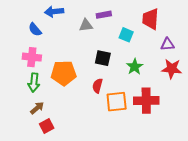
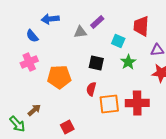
purple rectangle: (104, 15) -> (97, 22), turned -32
pink cross: (32, 57) -> (29, 62), turned -30
green star: (135, 67) -> (128, 62), moved
green arrow: (34, 83) -> (17, 124), moved, turned -48
red square: (47, 126) -> (67, 127), moved

